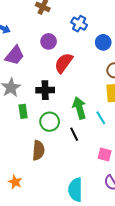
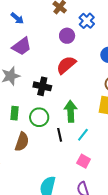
blue cross: (79, 24) -> (87, 21), moved
purple circle: (49, 41) -> (67, 36), moved
green rectangle: (23, 111) -> (15, 113), moved
cyan line: (101, 118) -> (83, 135), moved, turned 56

